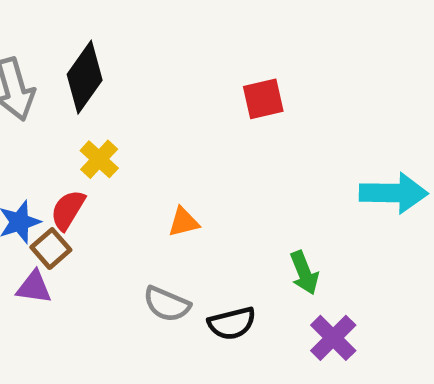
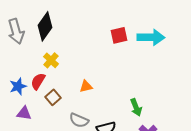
cyan arrow: (394, 193) -> (151, 37), moved
brown square: (51, 249) -> (53, 97), moved

